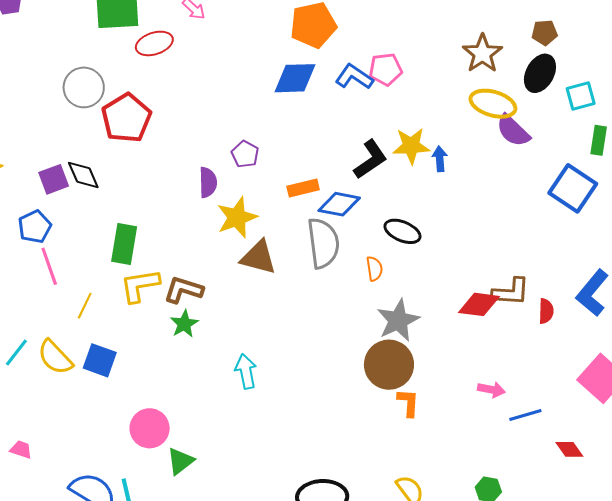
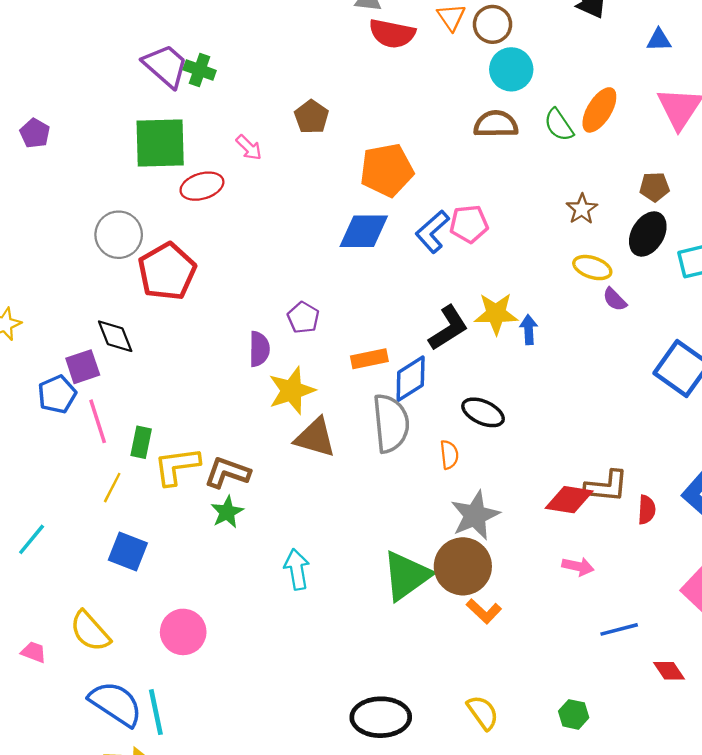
brown star: (482, 54) -> (582, 209), size x0.7
blue L-shape: (354, 77) -> (432, 232), turned -78
yellow ellipse: (493, 104) -> (592, 268), size x0.7
purple semicircle: (513, 131) -> (615, 299), size x0.6
purple square: (54, 179) -> (83, 367), moved
blue diamond: (339, 204) -> (411, 379), turned -45
green rectangle: (124, 244) -> (141, 442), moved, size x0.7
pink line: (49, 266) -> (98, 421), moved
yellow semicircle: (55, 357) -> (90, 631), moved
pink arrow: (491, 390) -> (578, 566), moved
orange L-shape: (408, 403) -> (484, 611), turned 128
green triangle: (180, 461) -> (407, 576), moved, size x1.6

